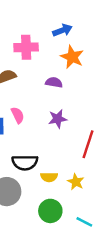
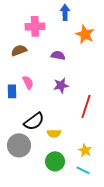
blue arrow: (62, 30) -> (65, 12), turned -70
orange star: (72, 57) -> (85, 34), moved
black semicircle: (25, 162) -> (34, 121), turned -35
yellow star: (76, 182) -> (85, 150), moved

